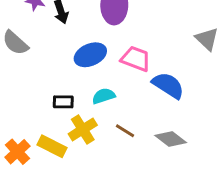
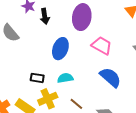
blue ellipse: (90, 55) -> (60, 49), turned -55
pink trapezoid: (136, 59) -> (102, 46), moved

